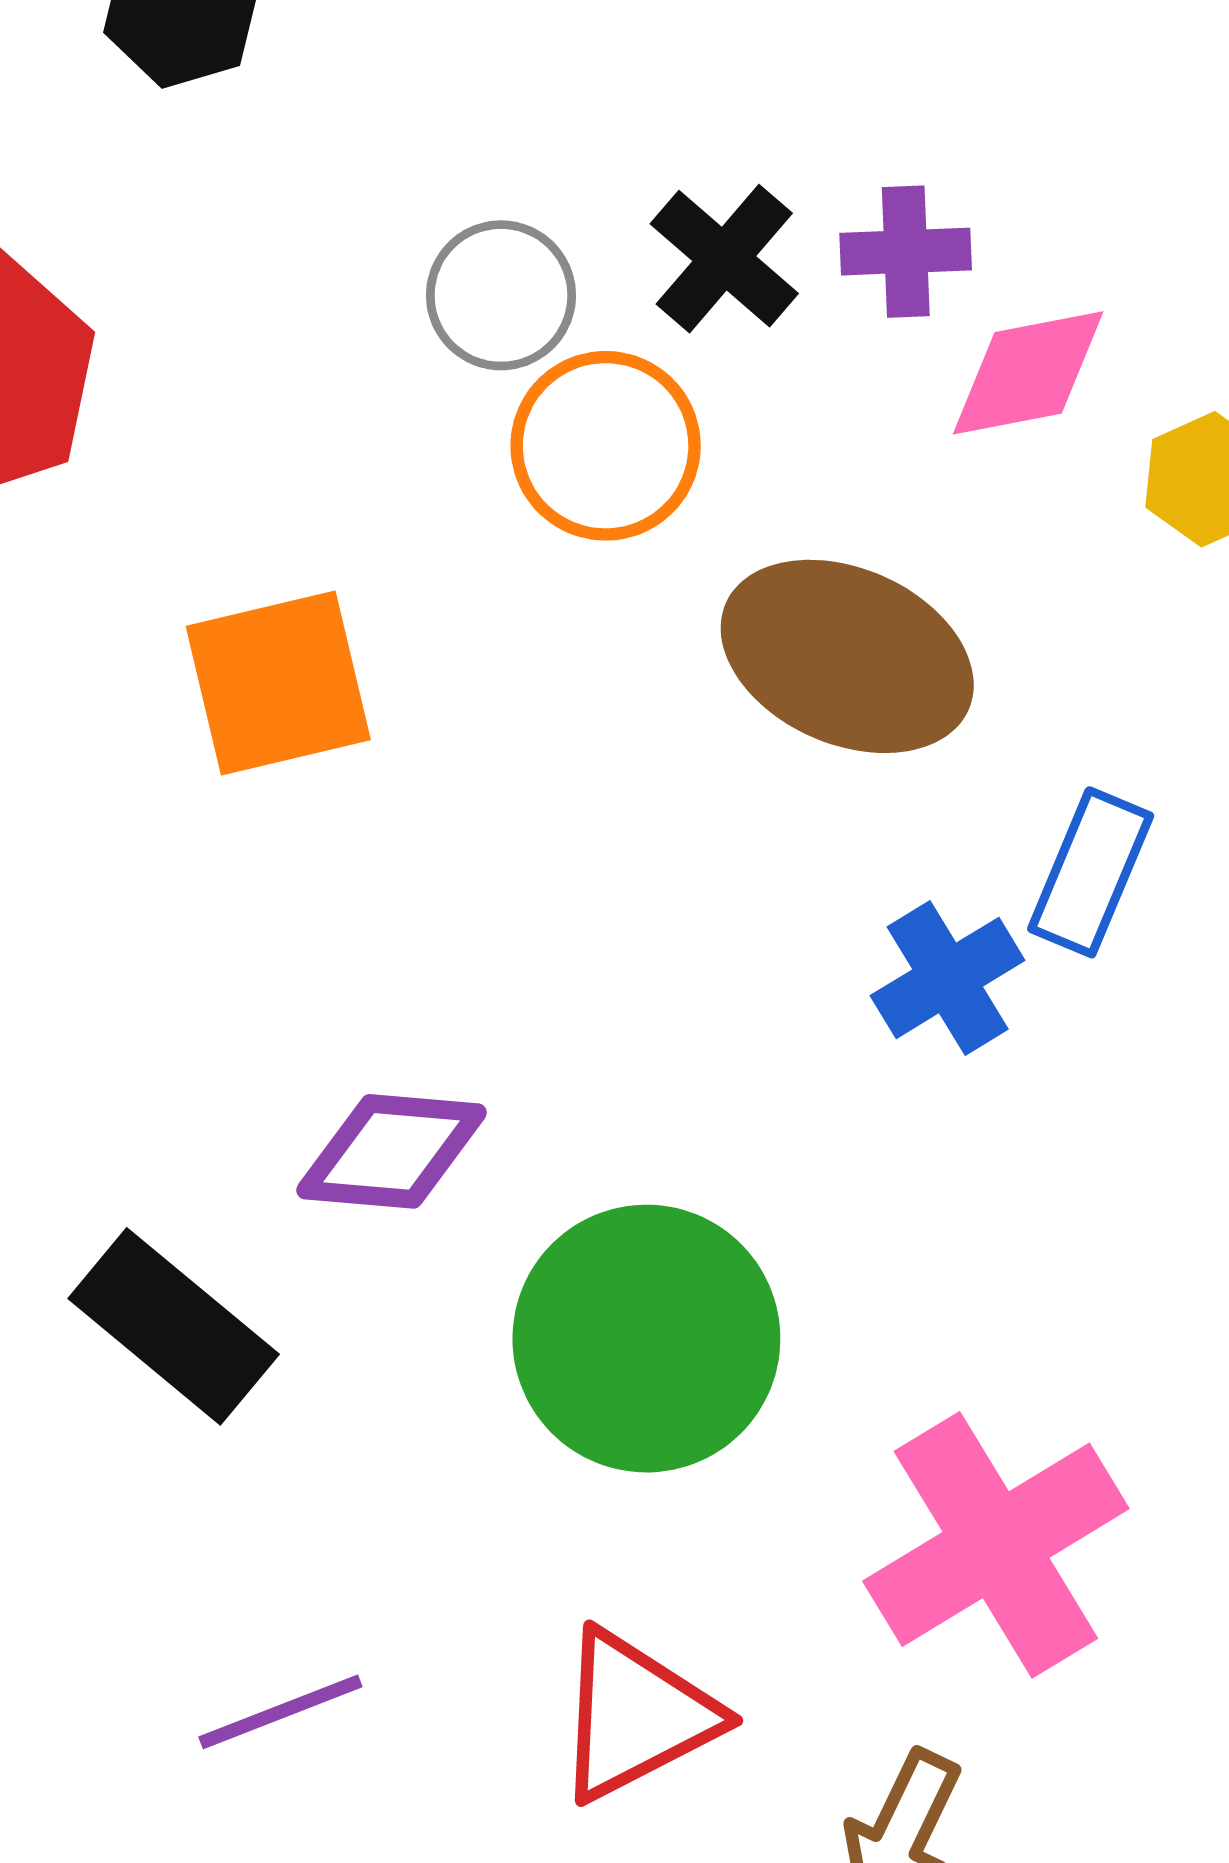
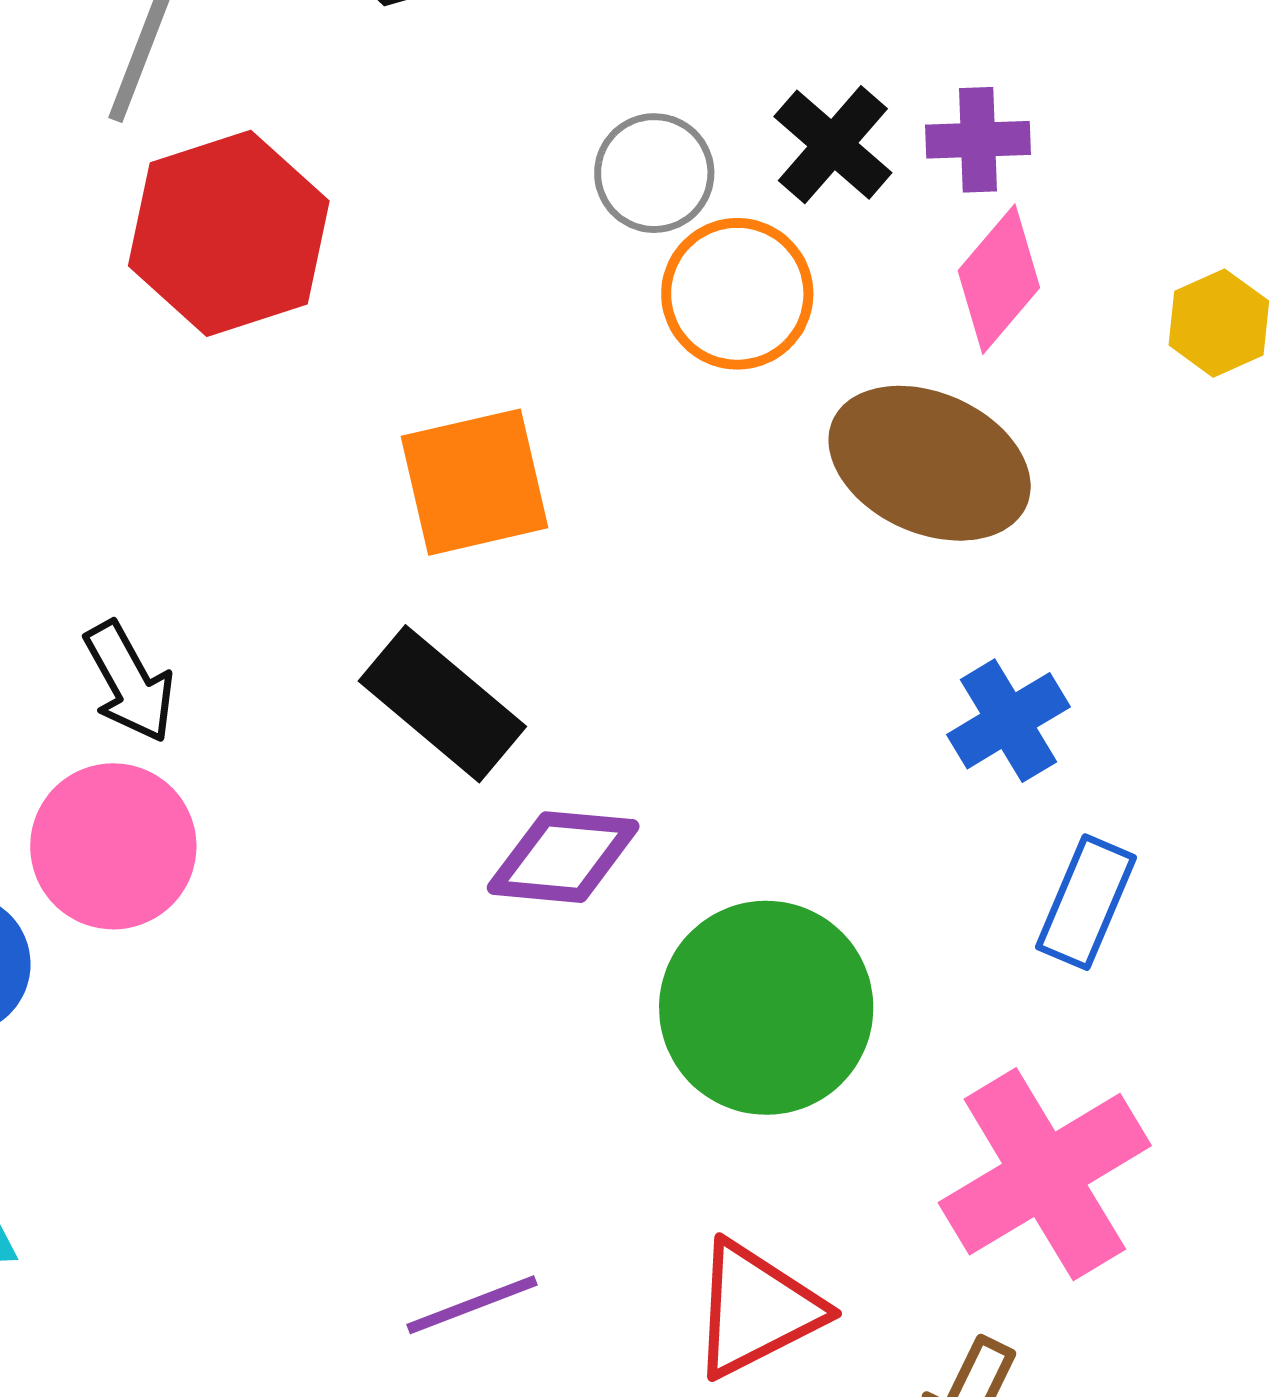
pink diamond: (1028, 373) -> (999, 279), moved, turned -39
blue rectangle: (1091, 872) -> (1086, 902), moved
black rectangle: (174, 1326) -> (442, 704), moved

